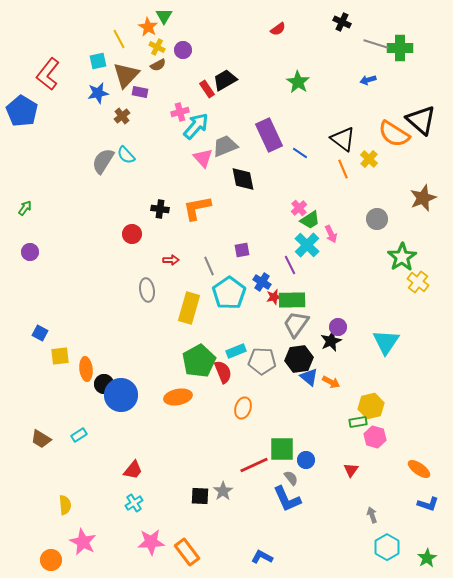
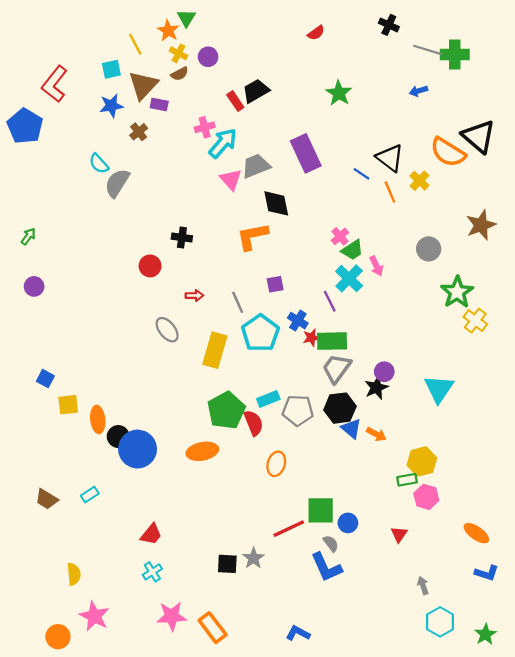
blue line: (300, 153) -> (362, 174), moved
cyan semicircle: (126, 155) -> (99, 164), moved
orange L-shape: (197, 208) -> (252, 236), moved
gray ellipse: (147, 290) -> (167, 330), turned -30

